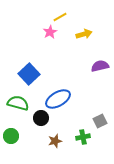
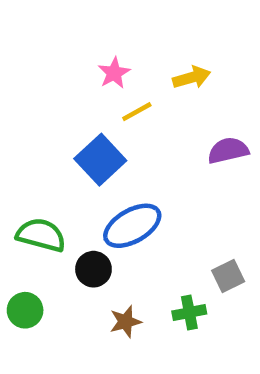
yellow line: (60, 17) -> (137, 112), moved
blue square: (29, 74) -> (100, 160), moved

